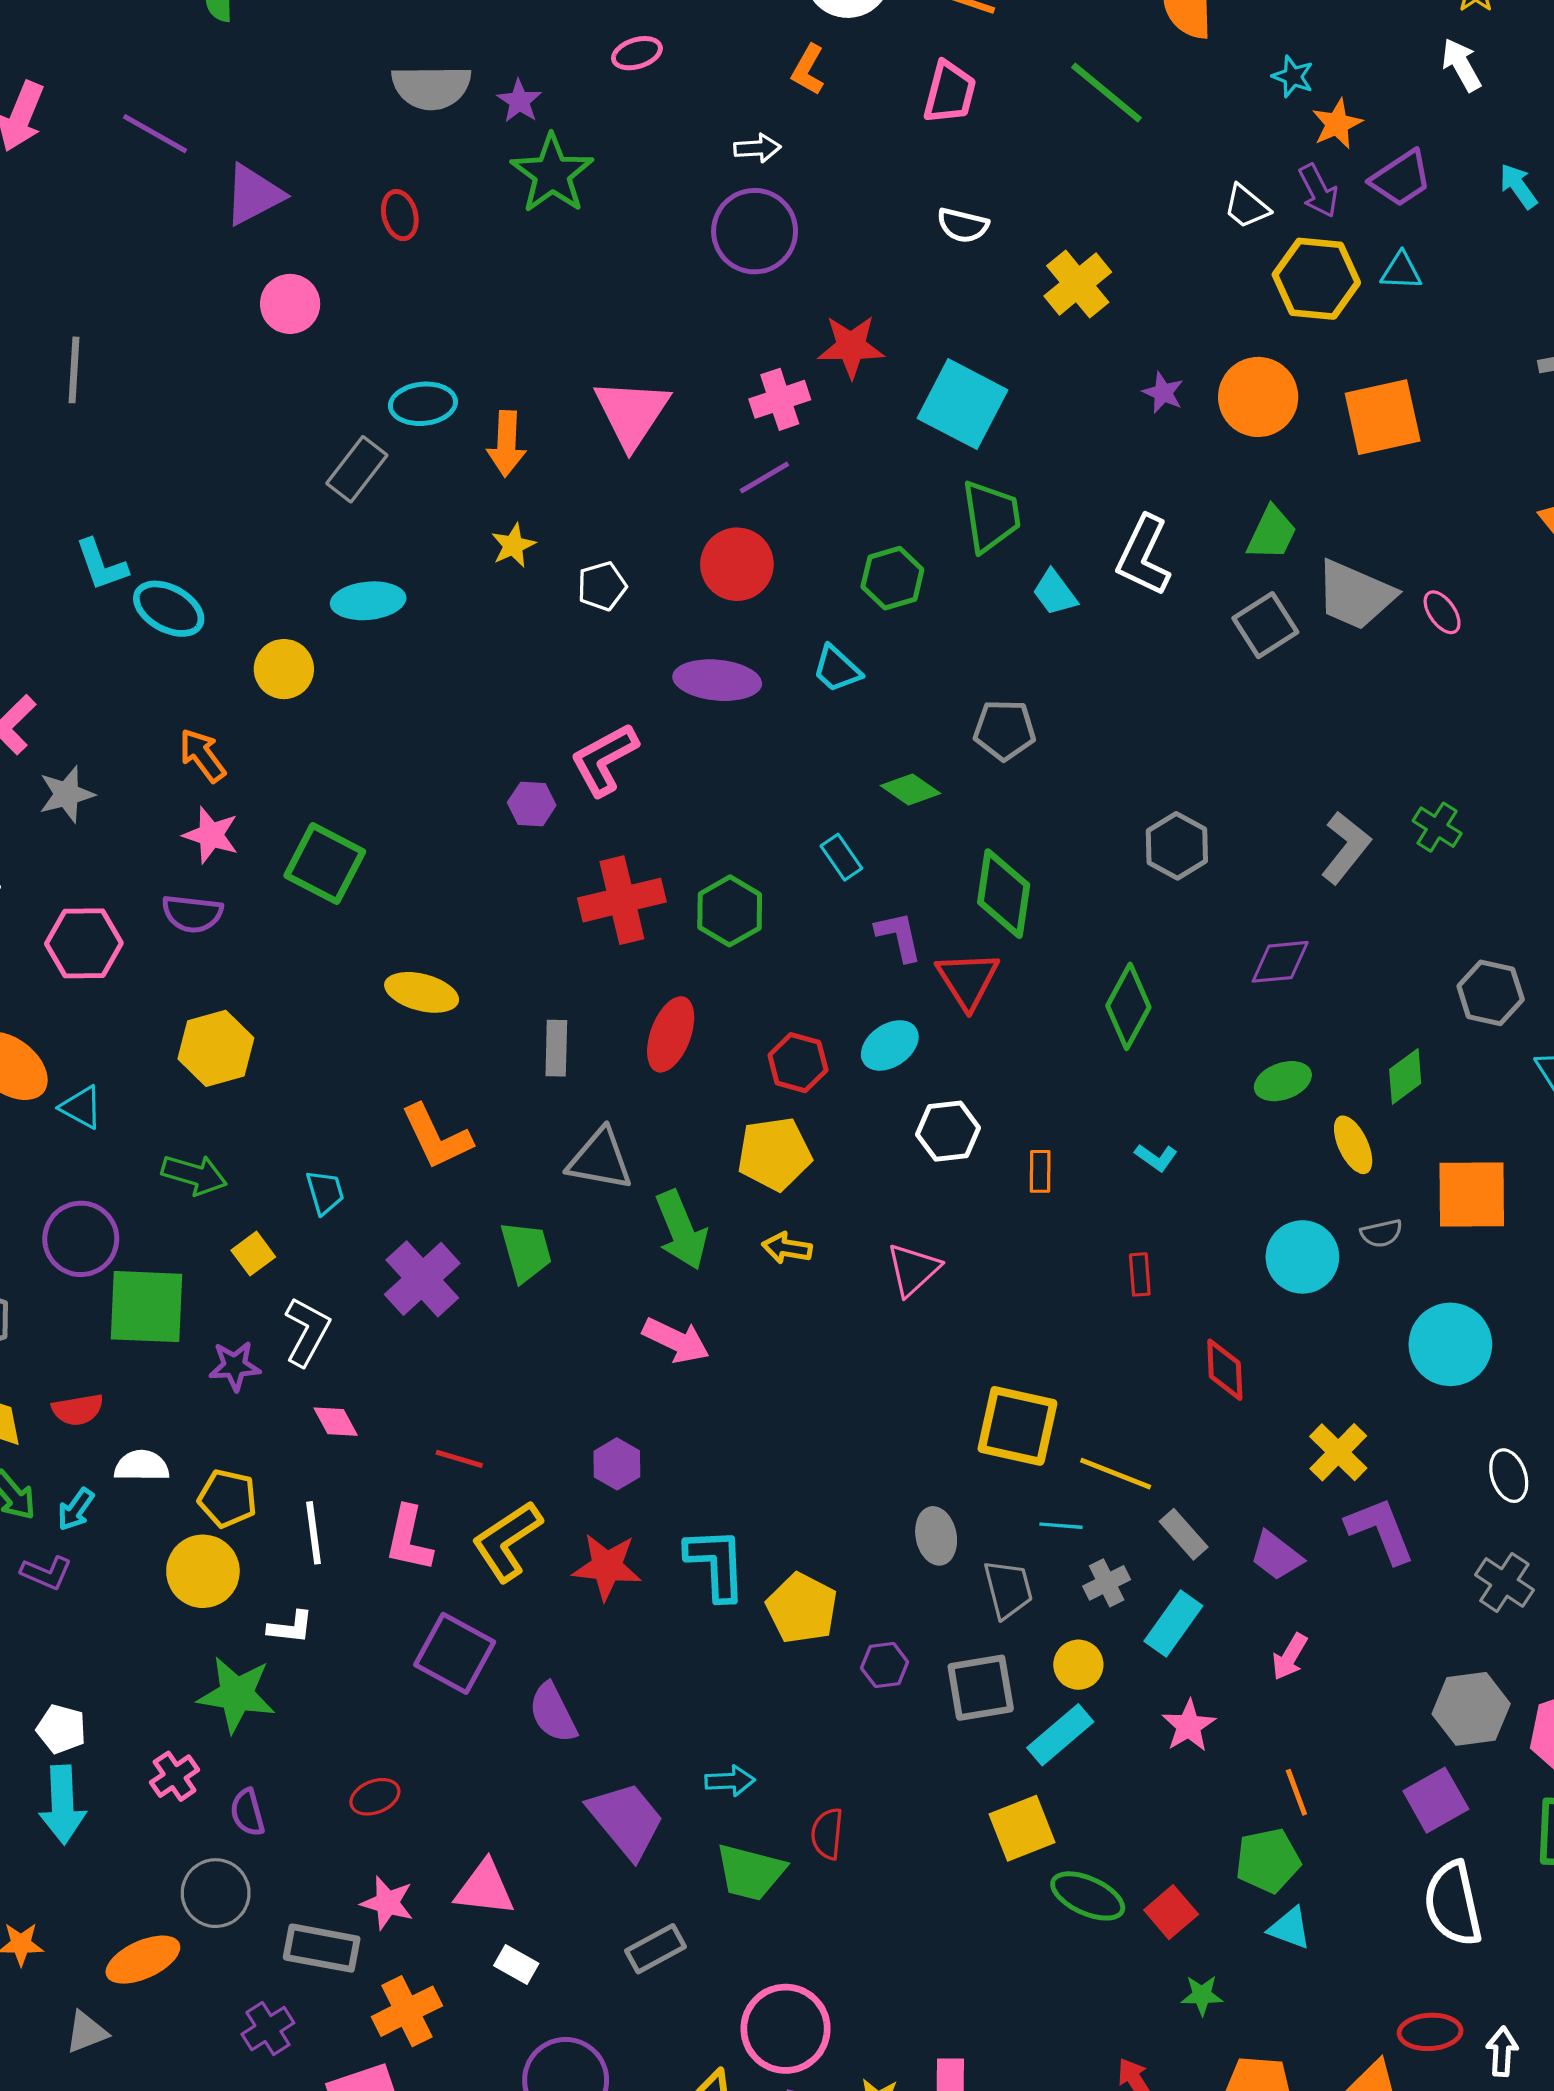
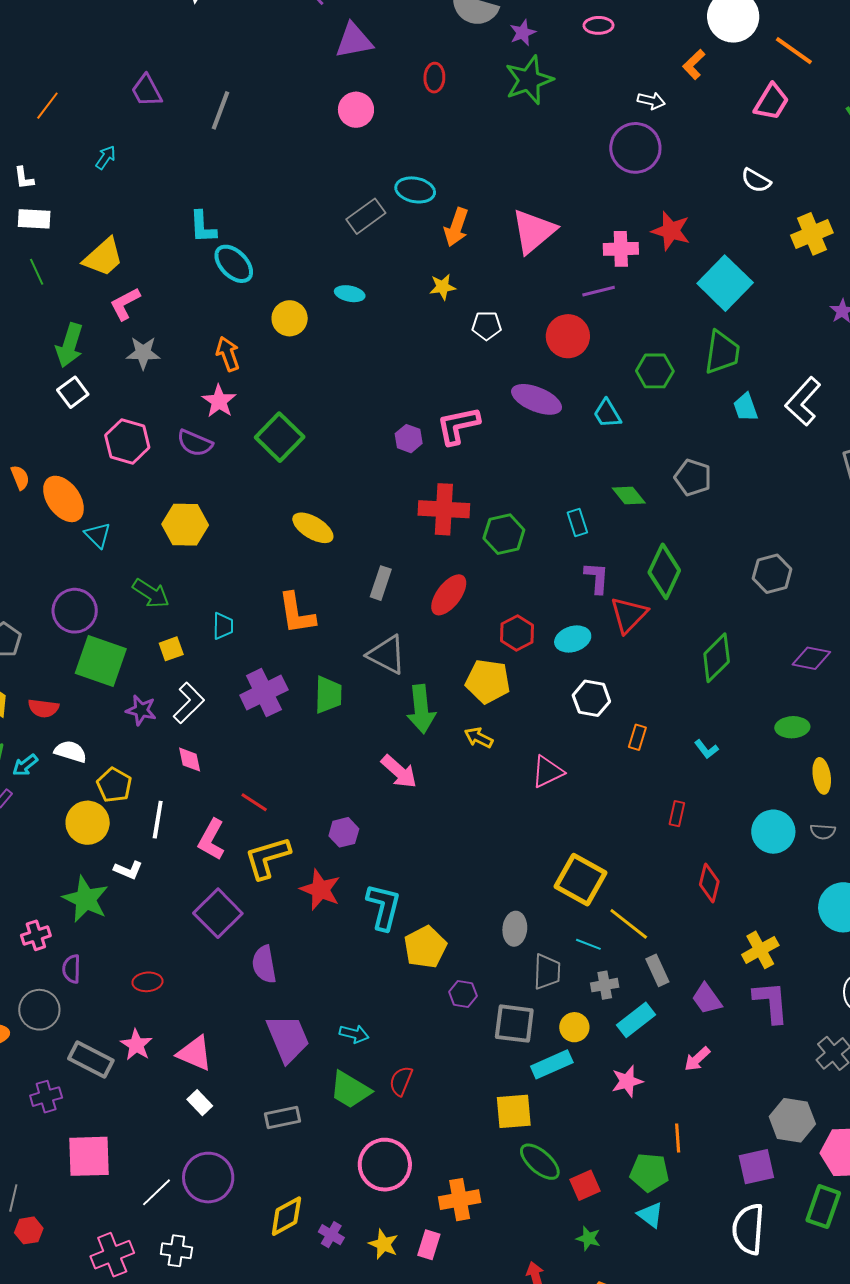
cyan ellipse: (368, 601) -> (350, 294), size x0.7
orange cross: (407, 2011) -> (460, 1200), moved
pink circle: (786, 2029) -> (385, 1165), moved

